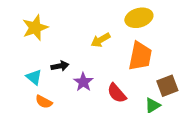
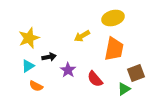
yellow star: (35, 28) -> (29, 38), moved
cyan triangle: (34, 77) -> (28, 66), turned 48

